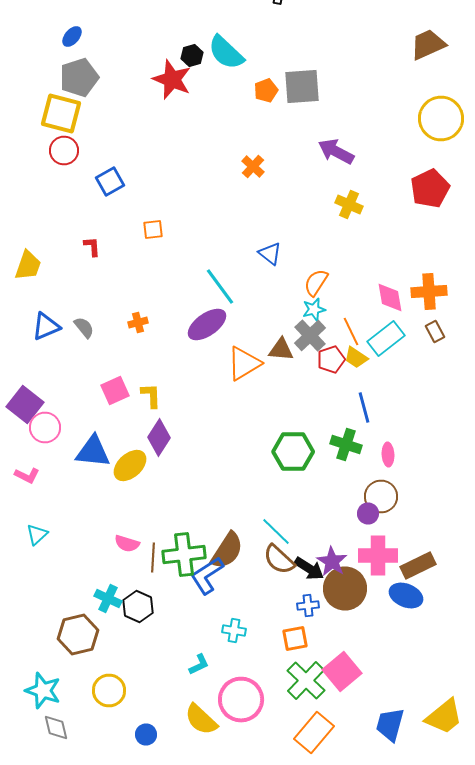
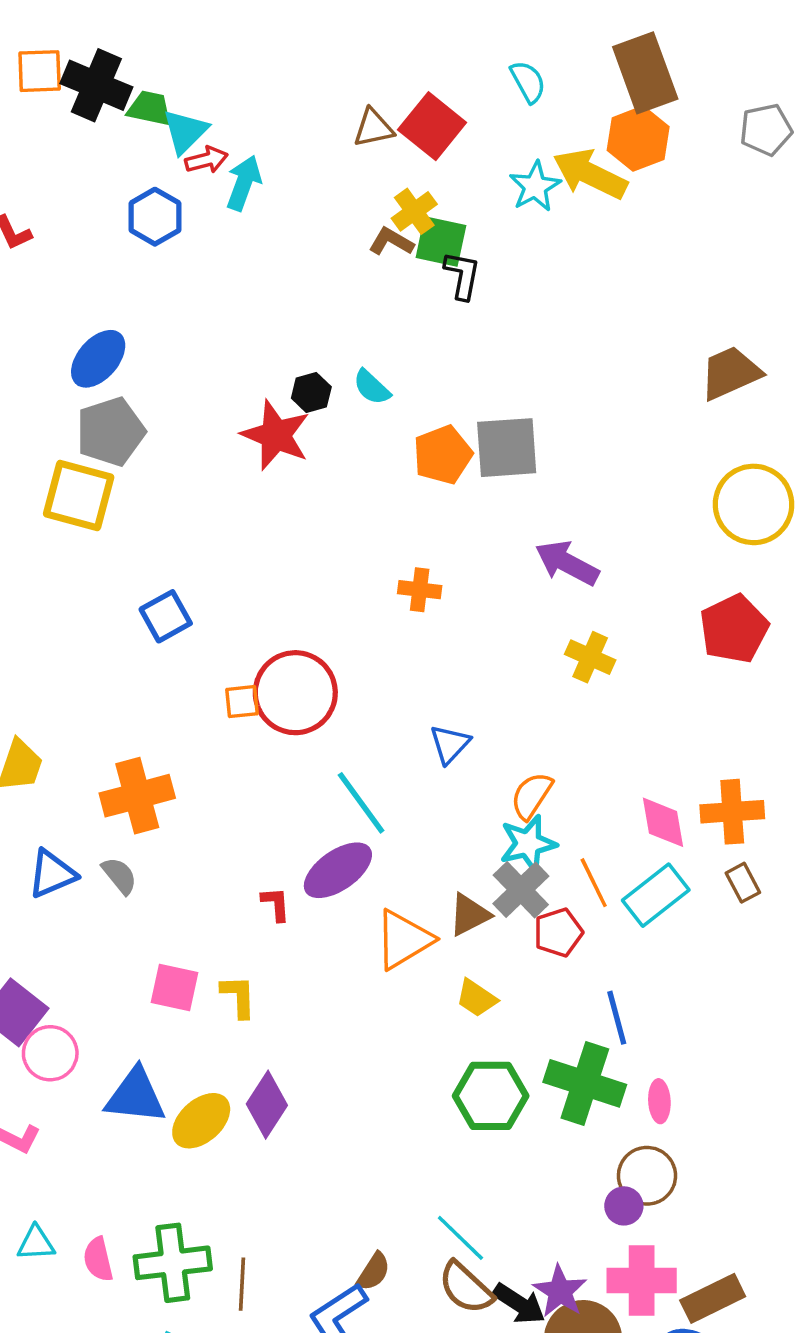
blue ellipse: (72, 36) -> (98, 359), size x1.6
cyan semicircle: (226, 52) -> (372, 387), size x0.6
orange pentagon: (266, 90) -> (443, 455), size x1.4
red circle: (64, 150) -> (295, 693), moved, size x1.6
orange cross: (253, 166) -> (420, 590), turned -35
red L-shape: (92, 246) -> (276, 904), moved
blue triangle: (270, 254) -> (450, 744), turned 35
cyan star: (314, 310) -> (528, 844), size x1.4
orange cross: (138, 322) -> (137, 796), moved, size x2.0
brown triangle: (281, 350) -> (469, 915), turned -32
yellow trapezoid: (356, 358) -> (476, 998), moved
pink square: (115, 390) -> (175, 988), turned 36
purple diamond: (159, 438) -> (267, 1105), moved
green cross: (346, 444) -> (585, 1083), size x1.4
cyan triangle: (37, 534) -> (36, 1243), turned 40
pink semicircle: (127, 544) -> (98, 1259), moved, turned 60
brown semicircle: (227, 550) -> (373, 1272), size x0.6
green cross: (184, 554) -> (173, 1263), moved

